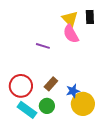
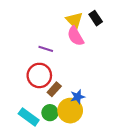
black rectangle: (90, 17) -> (96, 18), turned -32
red circle: (21, 86) -> (39, 75), moved
yellow circle: (83, 104) -> (70, 111), moved

